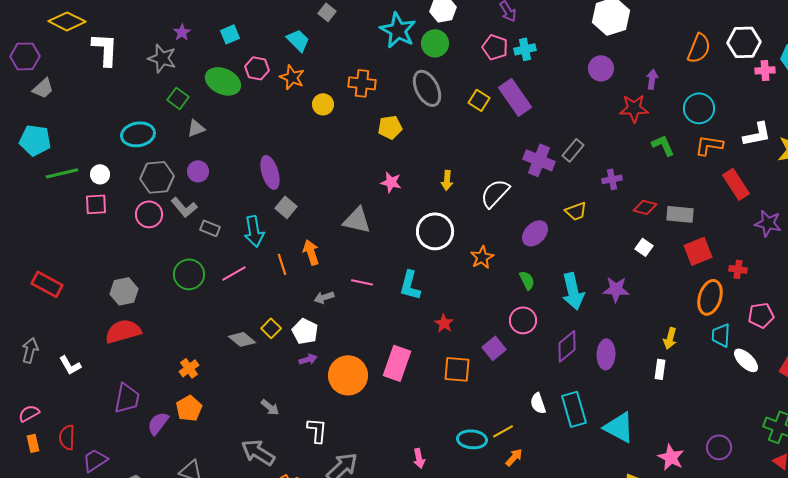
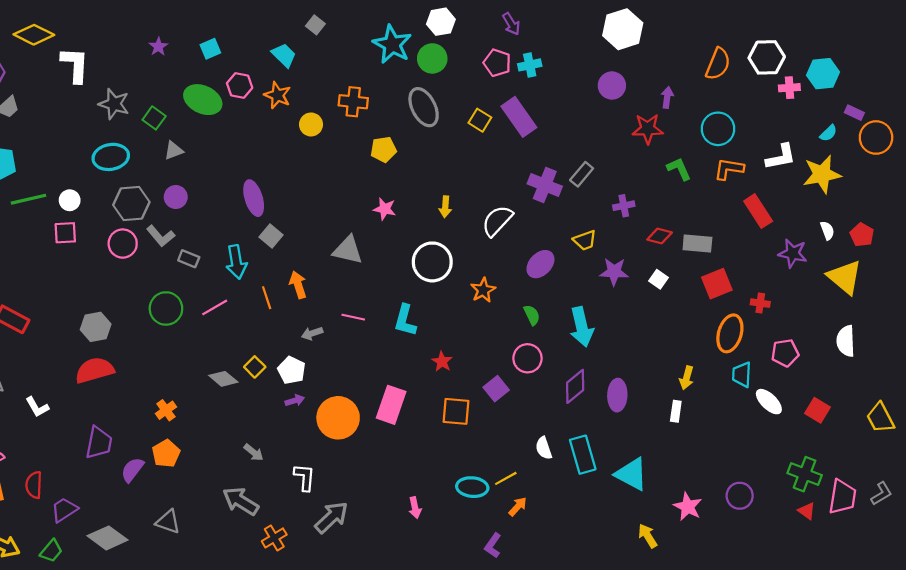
gray star: (162, 58) -> (114, 104), moved
purple star: (616, 289) -> (614, 272), moved

